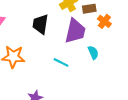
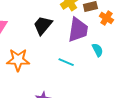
black trapezoid: (40, 24) -> (43, 25), turned 35

